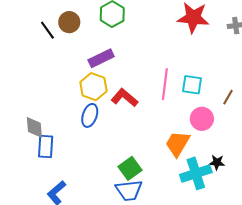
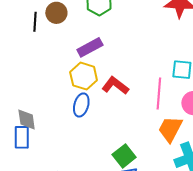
black line: (47, 30) -> (35, 22), turned 42
pink line: (165, 84) -> (159, 94), moved
blue rectangle: (46, 146) -> (22, 137), moved

